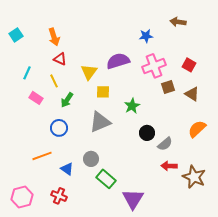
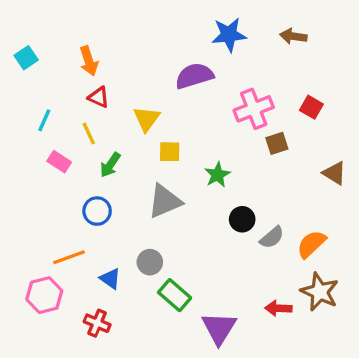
blue star: (146, 36) -> (229, 35), moved, size x1.5
purple semicircle: (118, 61) -> (194, 76), moved
brown triangle: (192, 94) -> (334, 173), moved
orange semicircle: (197, 129) -> (311, 244), moved
red arrow: (169, 166) -> (278, 308), moved
pink hexagon: (22, 197) -> (44, 295), moved

